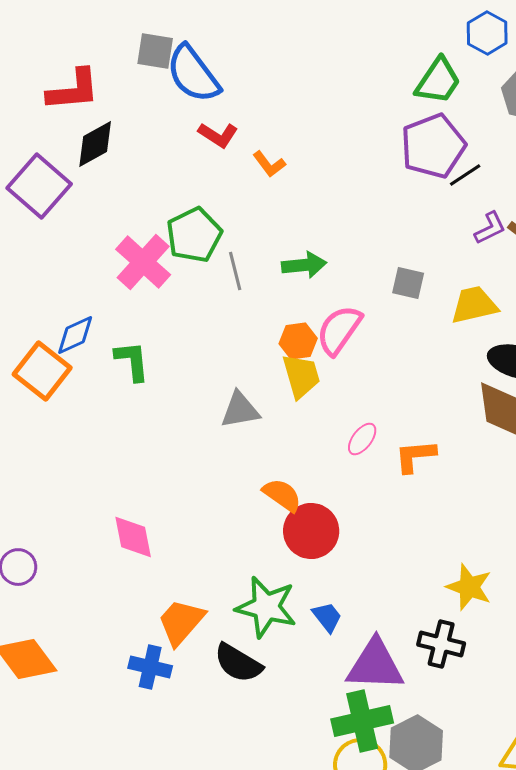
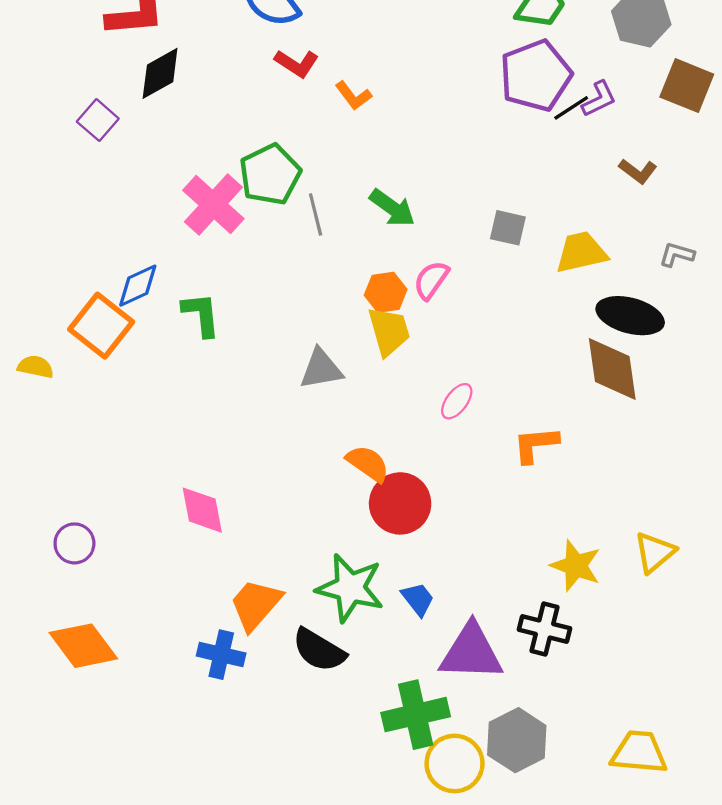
purple square: (39, 186) -> (98, 120), size x0.6
purple L-shape: (490, 228) -> (599, 99), moved
green arrow: (304, 265) -> (392, 208), turned 42
pink semicircle: (339, 330) -> (431, 280), size x0.7
orange L-shape: (415, 456) -> (536, 445), moved
green cross: (362, 721) -> (416, 715), moved

